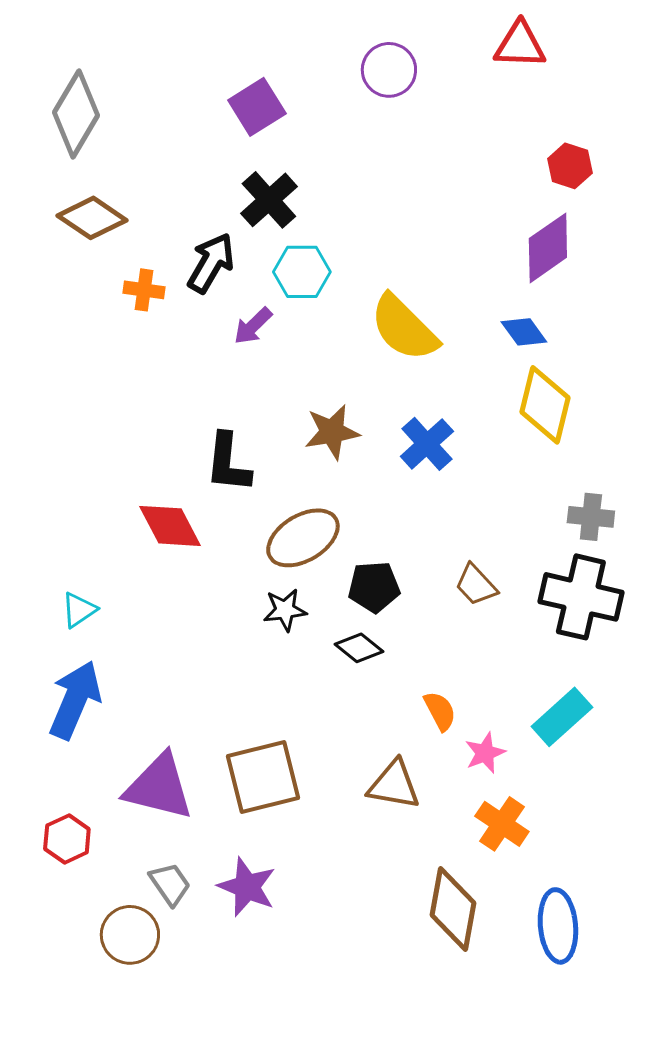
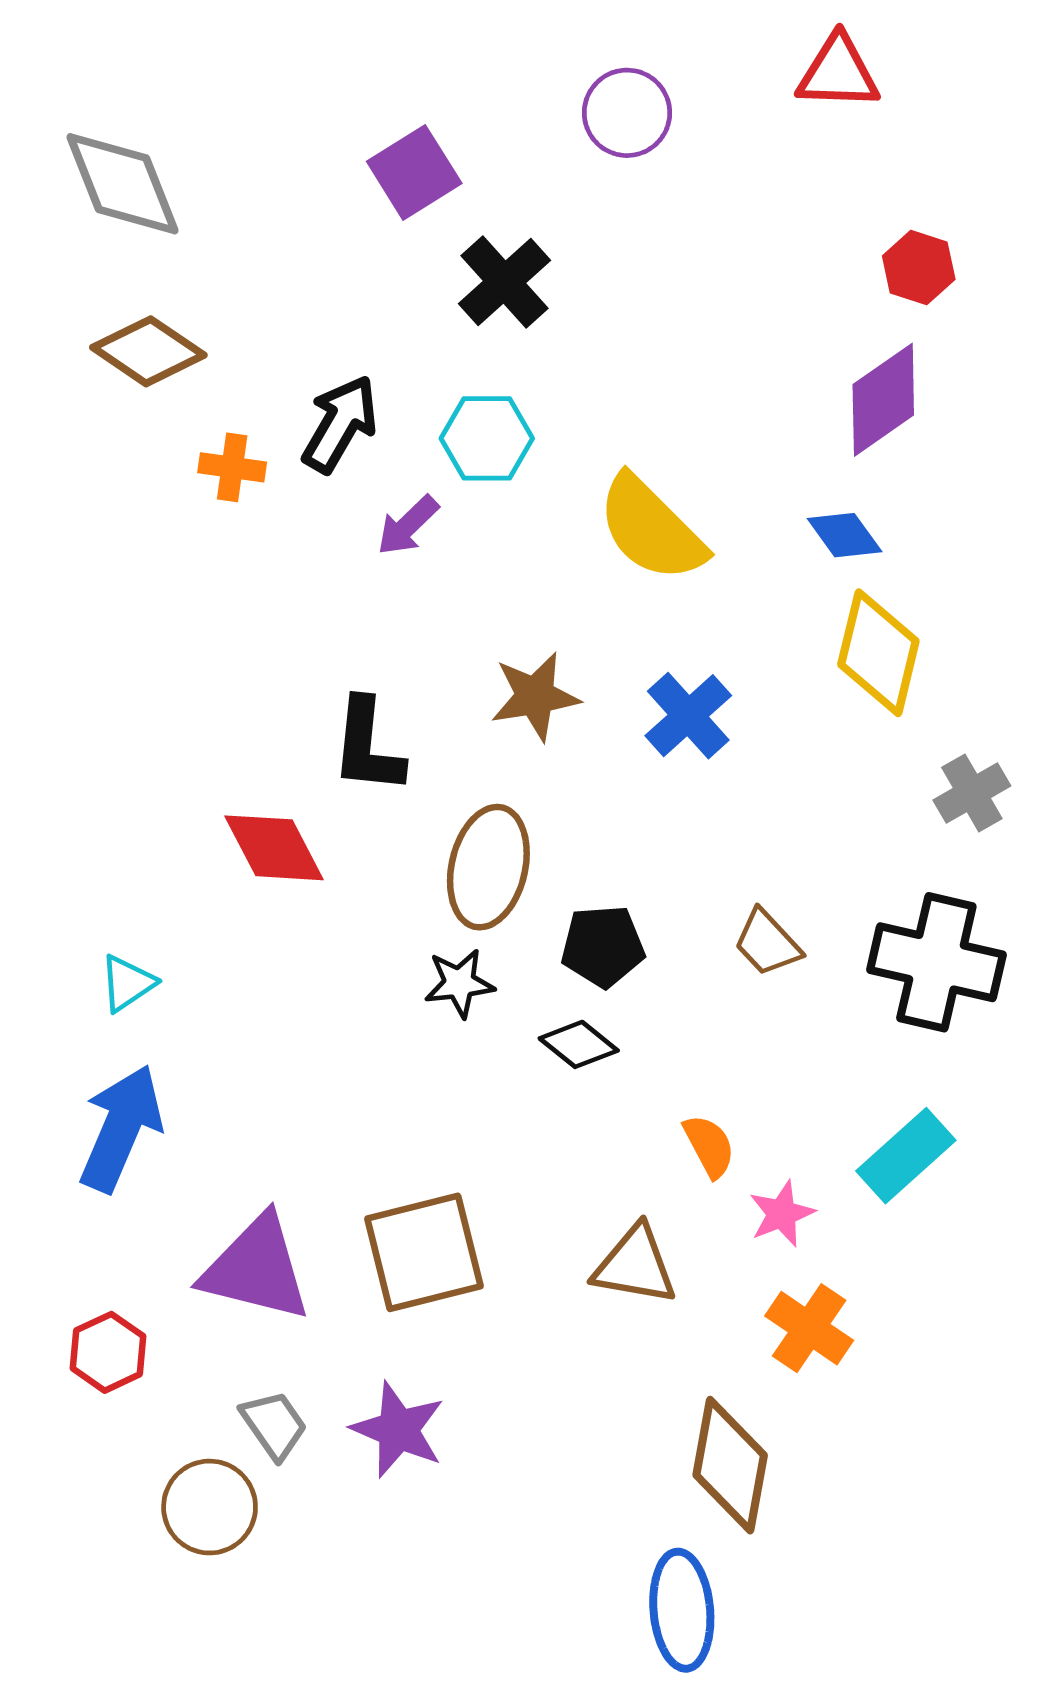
gray diamond: (76, 114) -> (123, 184), turned -52
black cross: (269, 200) -> (504, 282), moved
gray cross: (591, 517) -> (972, 793), moved, turned -36
brown ellipse: (303, 538) -> (488, 867), turned -46
blue ellipse: (558, 926) -> (682, 1610), moved

